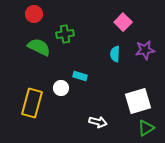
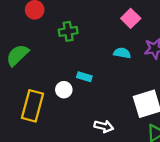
green semicircle: (39, 47) -> (17, 55), moved, turned -70
cyan semicircle: (115, 54) -> (122, 53), turned 98

